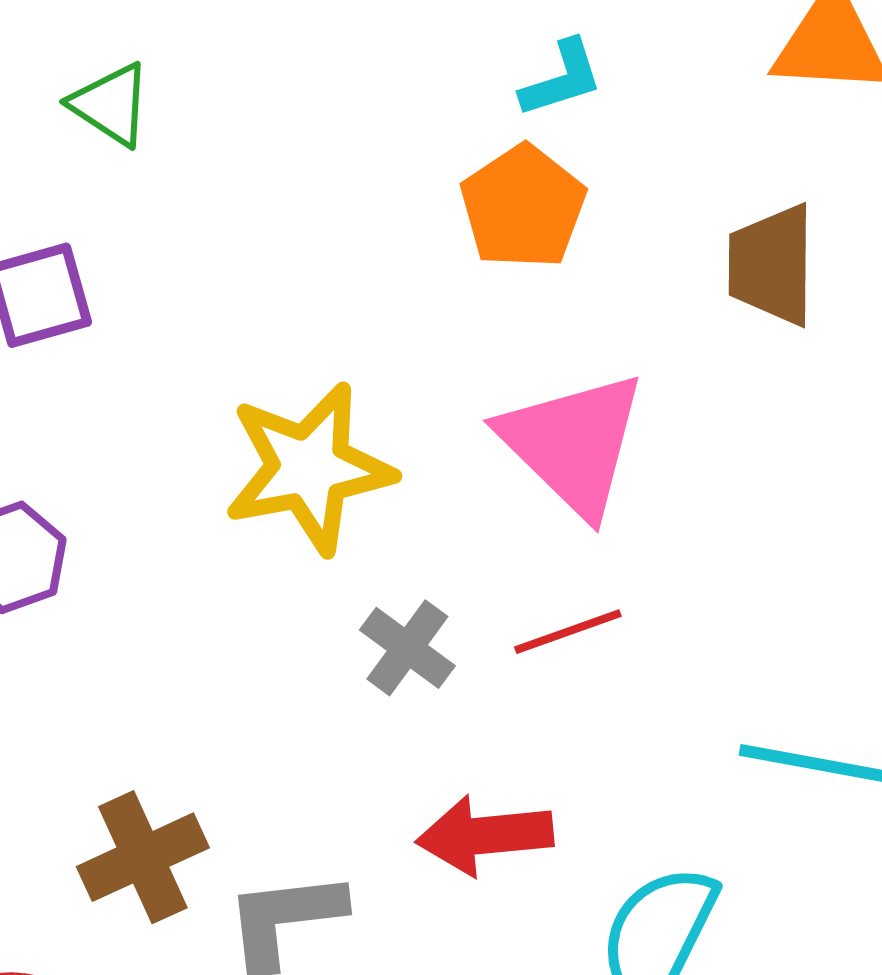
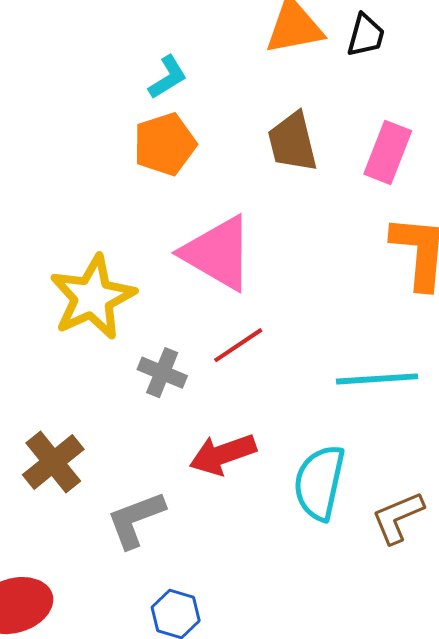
orange pentagon: (523, 207) -> (165, 144), turned 30
brown cross: (143, 857) -> (53, 462), moved

